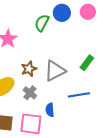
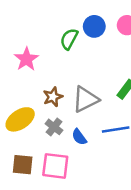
blue semicircle: (50, 110) -> (79, 137), moved, turned -32

